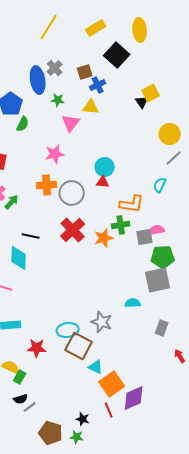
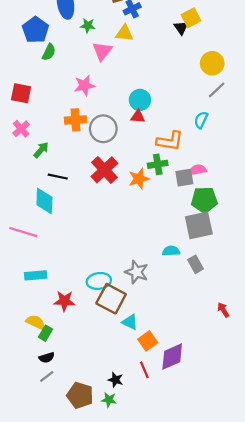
green arrow: (12, 202) -> (41, 150), moved
gray rectangle: (162, 328) -> (195, 264), moved, turned -49
orange square: (112, 384) -> (148, 341), size x0.7
gray line: (30, 407) -> (47, 376), moved

